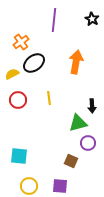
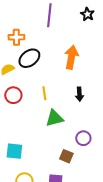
orange cross: (21, 42) -> (16, 37), turned 35
black arrow: (92, 106) -> (79, 94), moved
green triangle: (78, 123) -> (54, 118), moved

